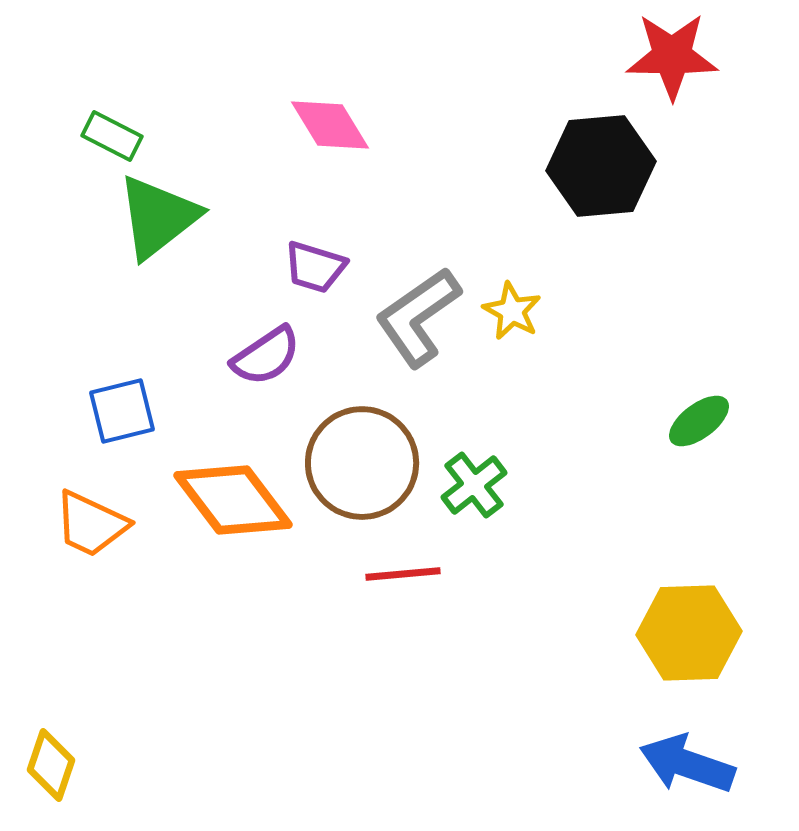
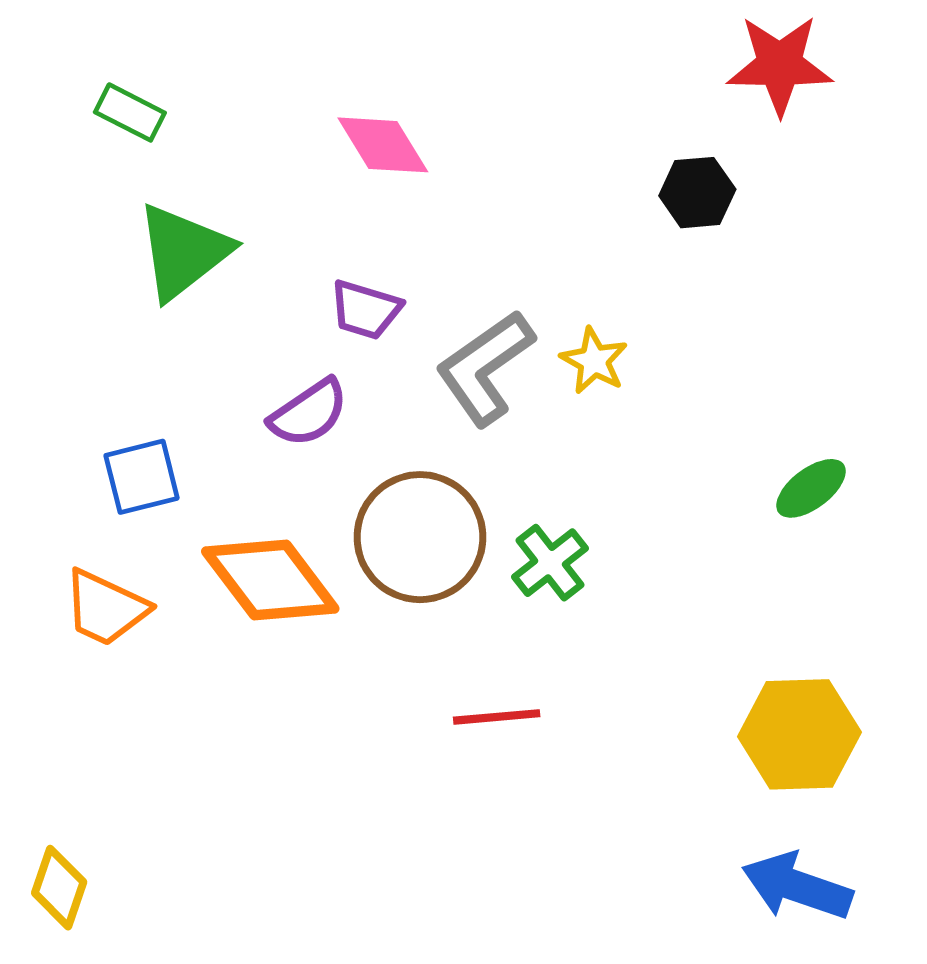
green rectangle: (112, 136) -> (130, 112), moved
black hexagon: (601, 166) -> (697, 193), size x0.6
red line: (403, 574) -> (497, 717), moved

